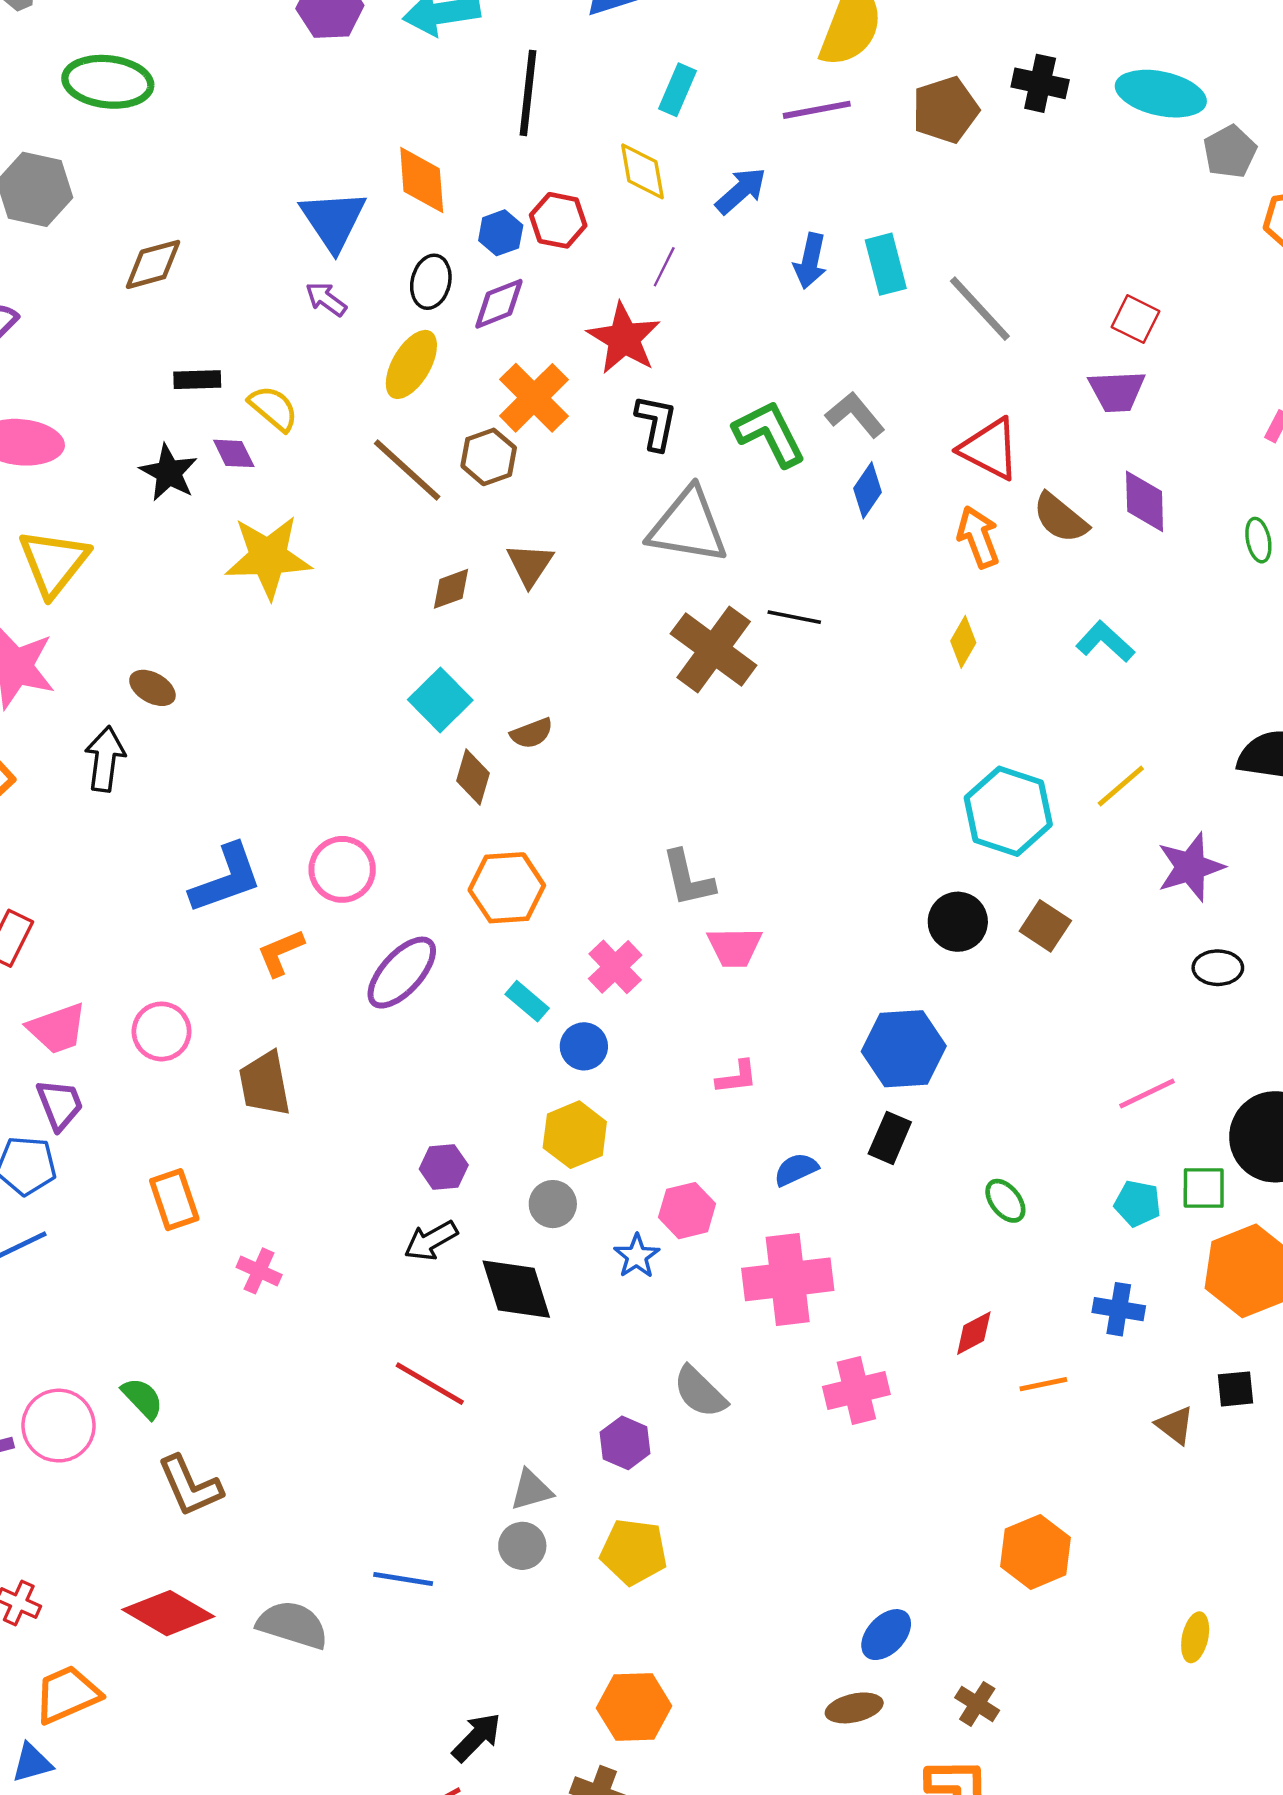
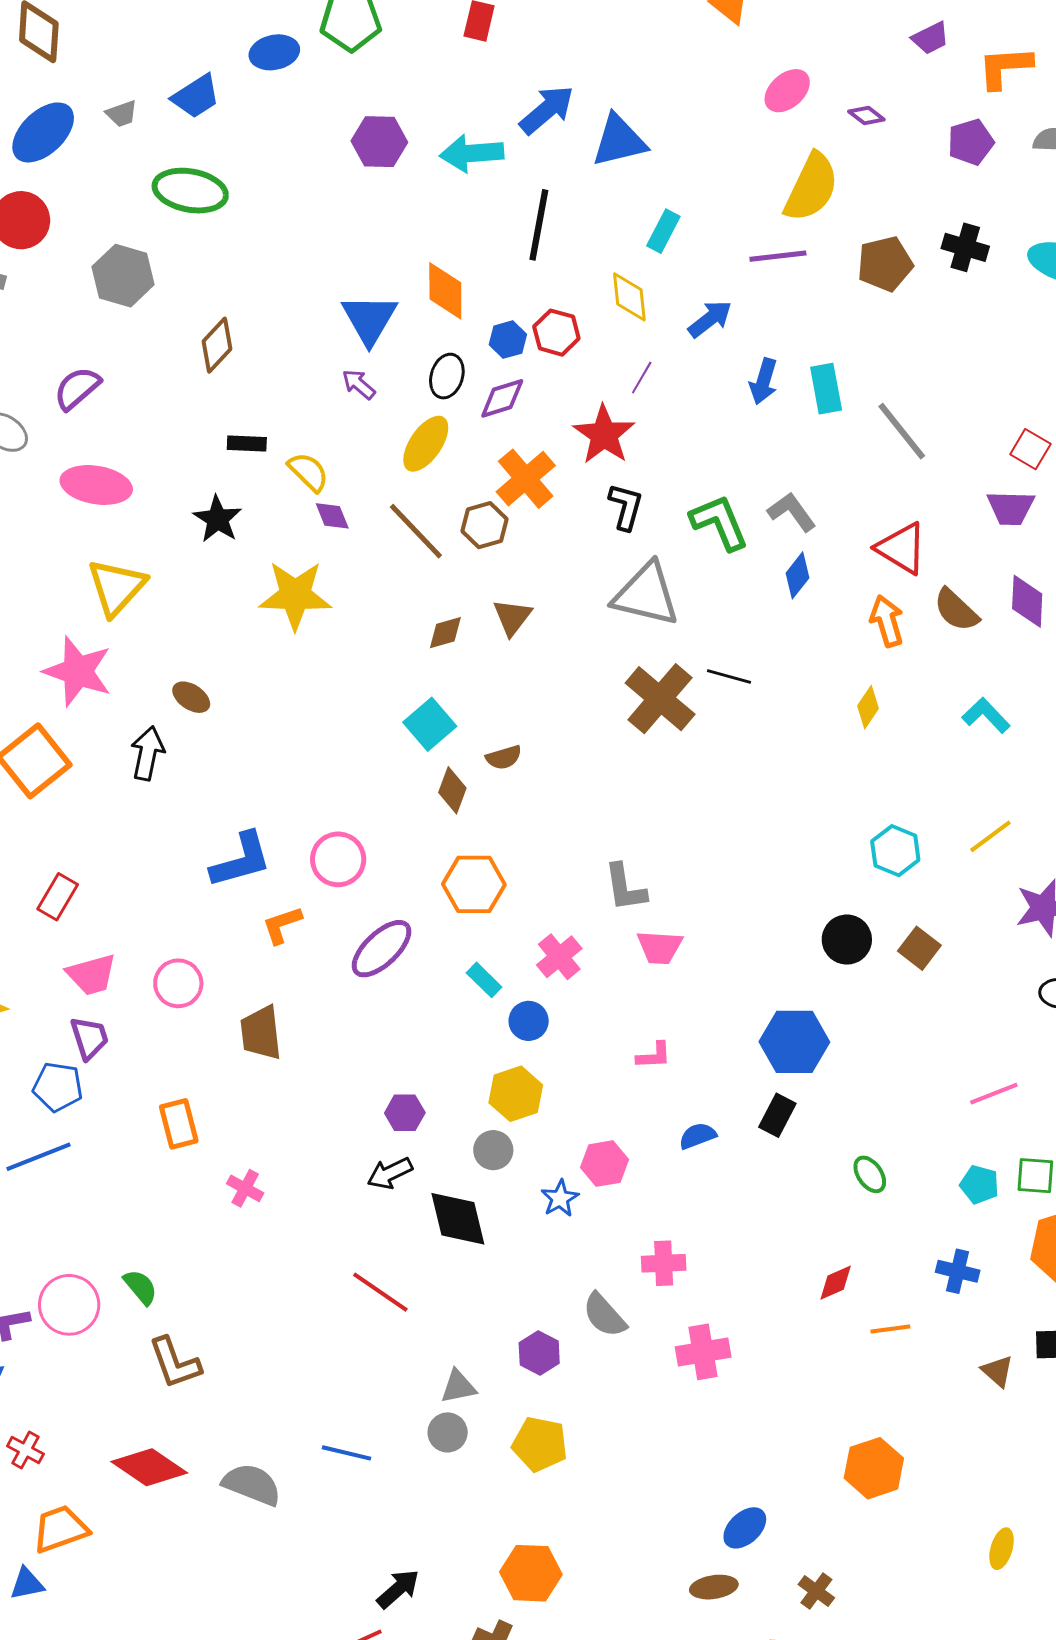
brown diamond: (153, 264) -> (217, 345), turned -36
purple diamond: (234, 453) -> (332, 516), moved
cyan hexagon: (1008, 811) -> (895, 851), size x0.7
pink cross: (788, 1279) -> (664, 1263), moved, size x0.6
pink cross: (856, 1391) -> (703, 1352), moved

